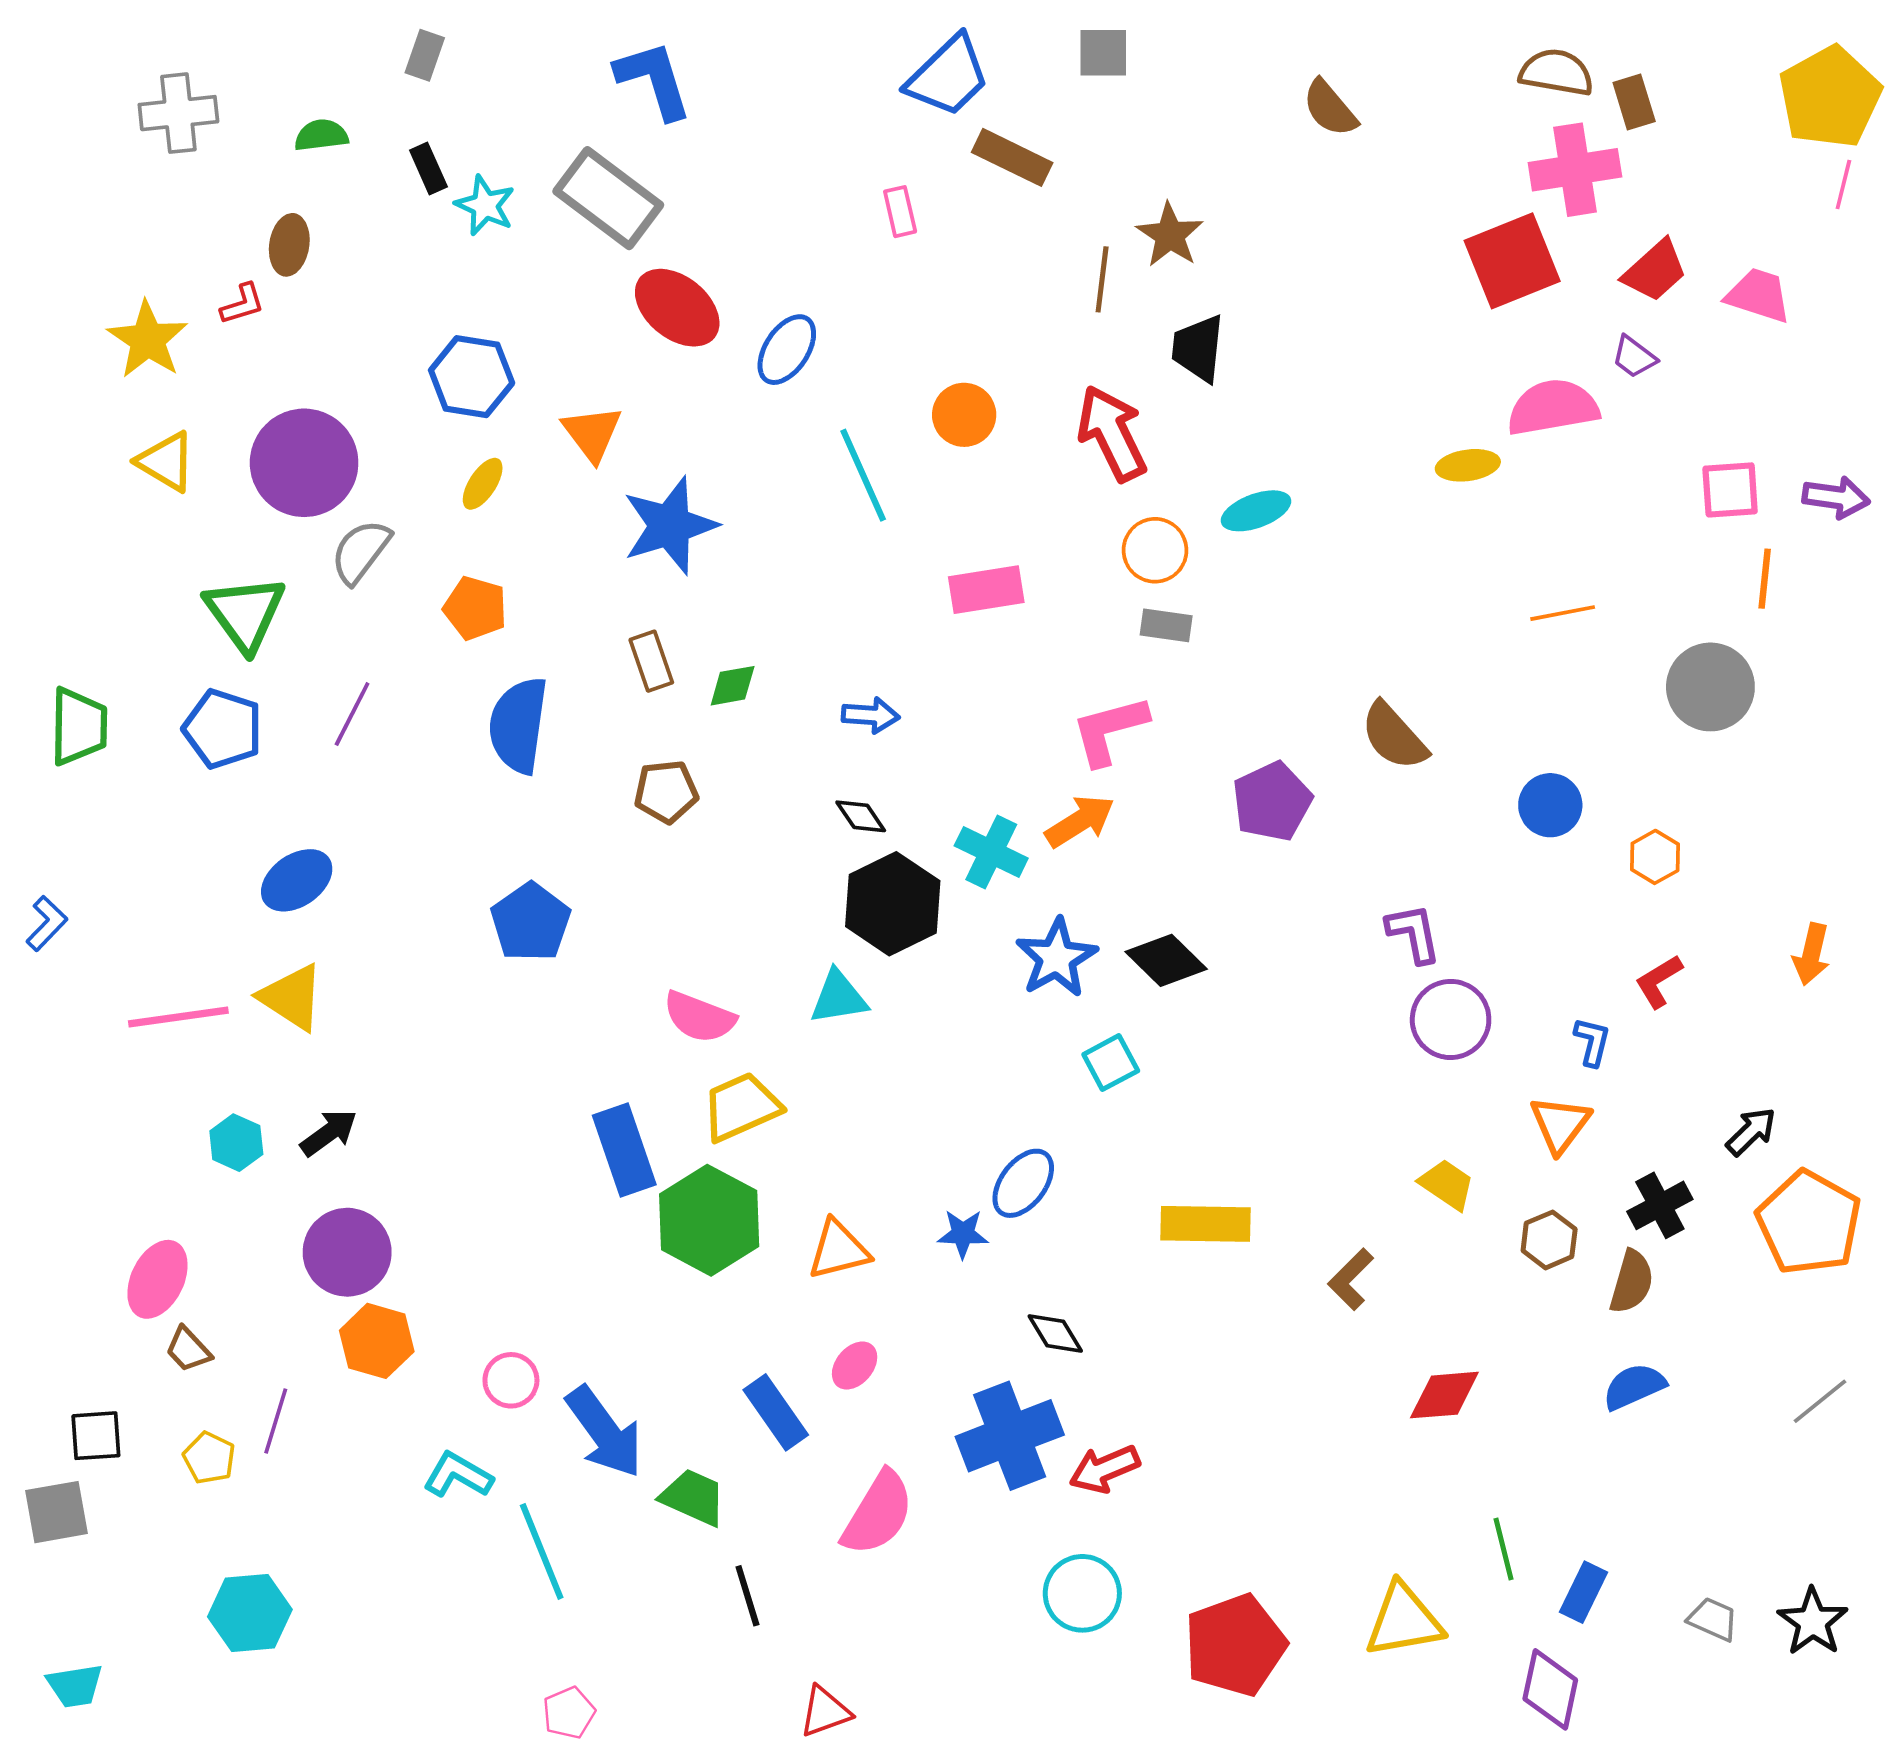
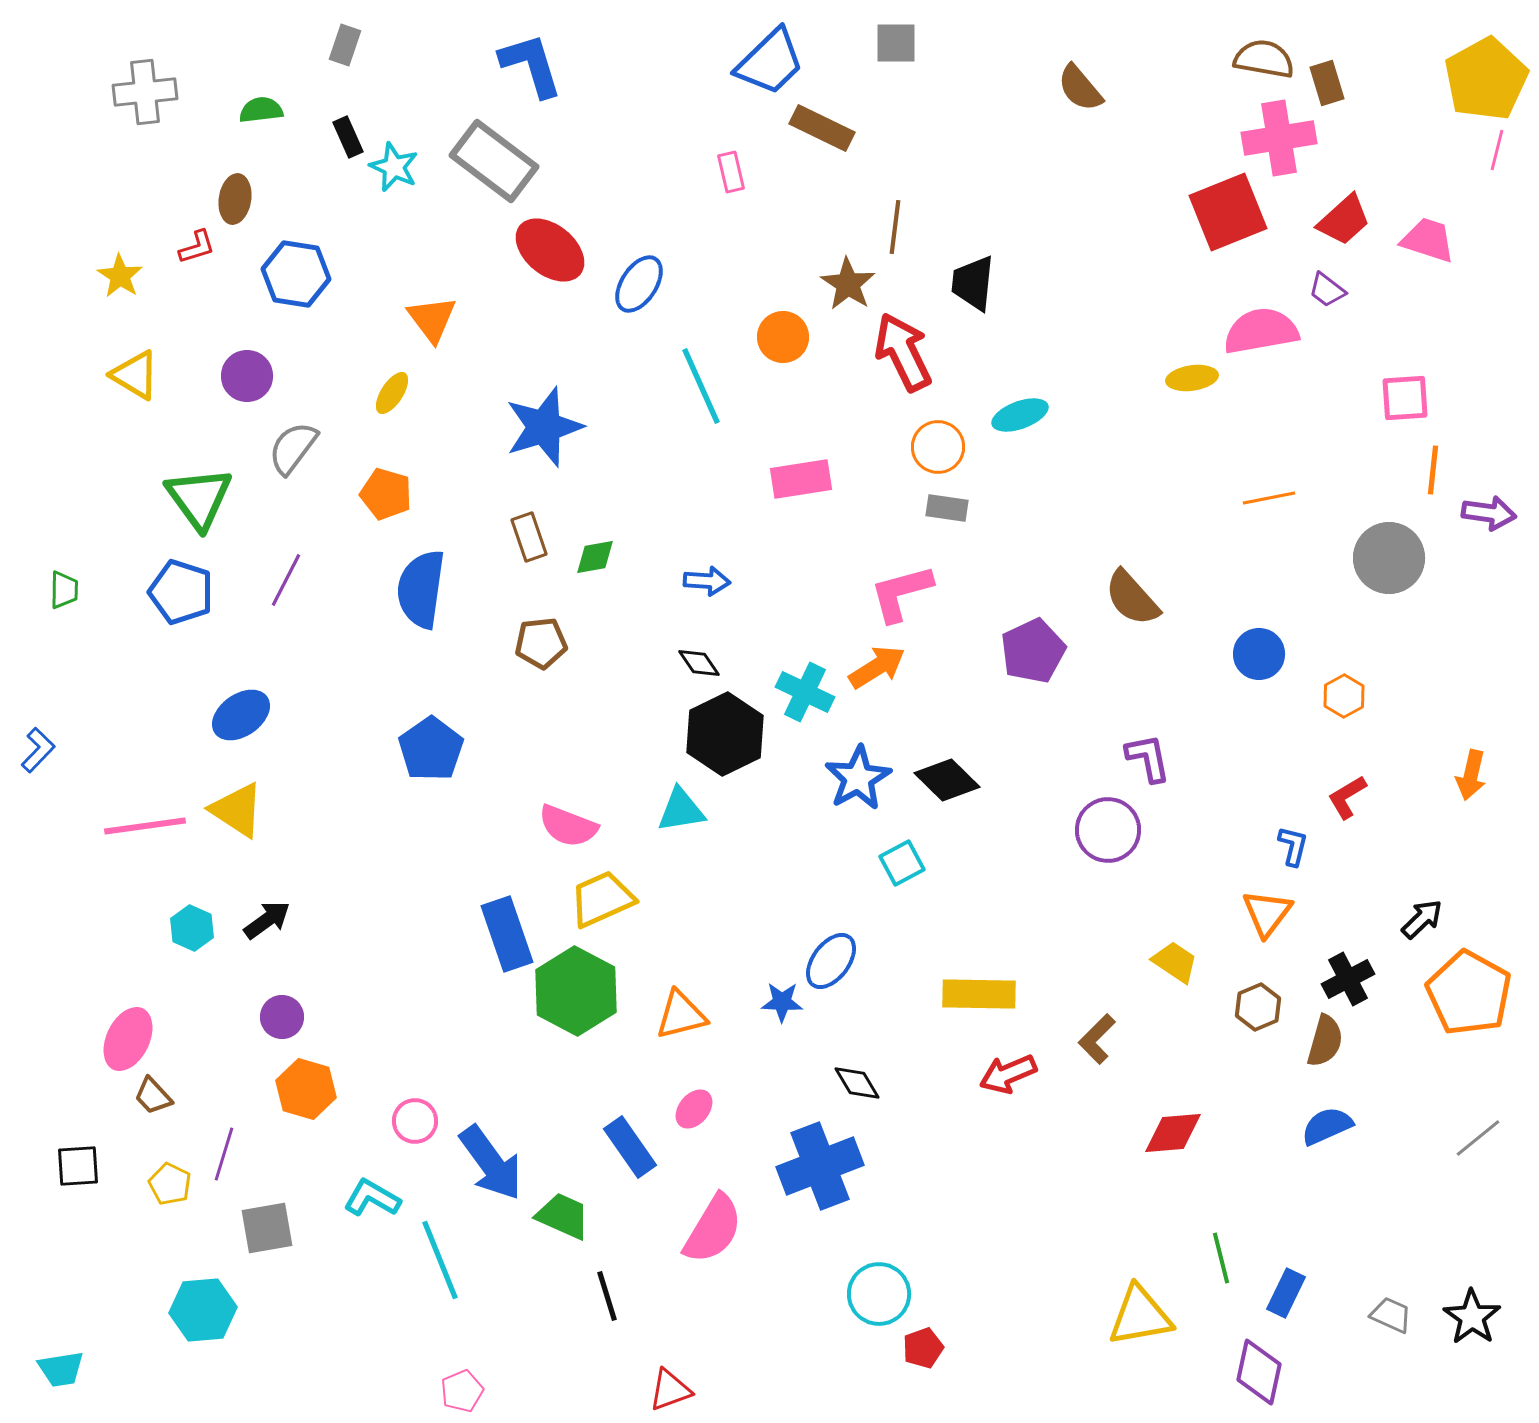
brown star: (1170, 235) -> (848, 284), moved
yellow star: (148, 340) -> (120, 276), size x0.7
blue hexagon: (472, 377) -> (296, 274), moved
orange triangle: (592, 433) -> (432, 319), moved
purple circle: (304, 463) -> (247, 376), size x0.6
purple arrow: (1836, 497) -> (1489, 513), moved
green trapezoid: (79, 726) -> (64, 590), size x0.6
purple circle: (1451, 1019) -> (1108, 830), moved
purple circle: (347, 1252) -> (282, 1017), size x0.6
red arrow: (1105, 1469) -> (1008, 1074), moved
gray square: (57, 1512) -> (267, 1228), moved
red pentagon: (1235, 1645) -> (923, 1348), moved, size x0.5

